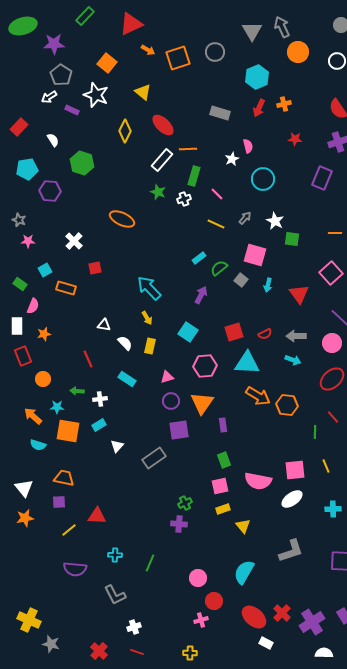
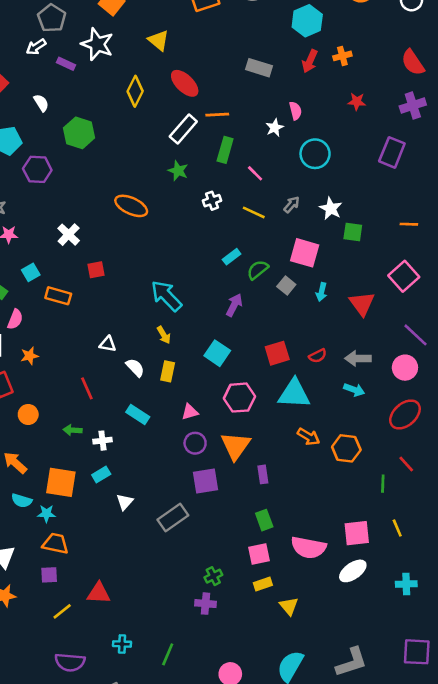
white cross: (184, 199) -> (212, 201), moved
orange arrow: (258, 396) -> (309, 437), size x0.7
cyan star: (57, 407) -> (46, 514), moved
gray L-shape: (291, 551) -> (352, 662), moved

